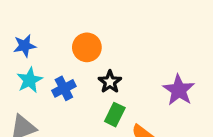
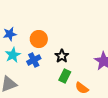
orange circle: (87, 47) -> (39, 39), moved

